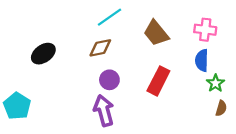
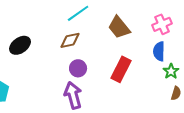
pink cross: (205, 30) -> (162, 24), turned -30

